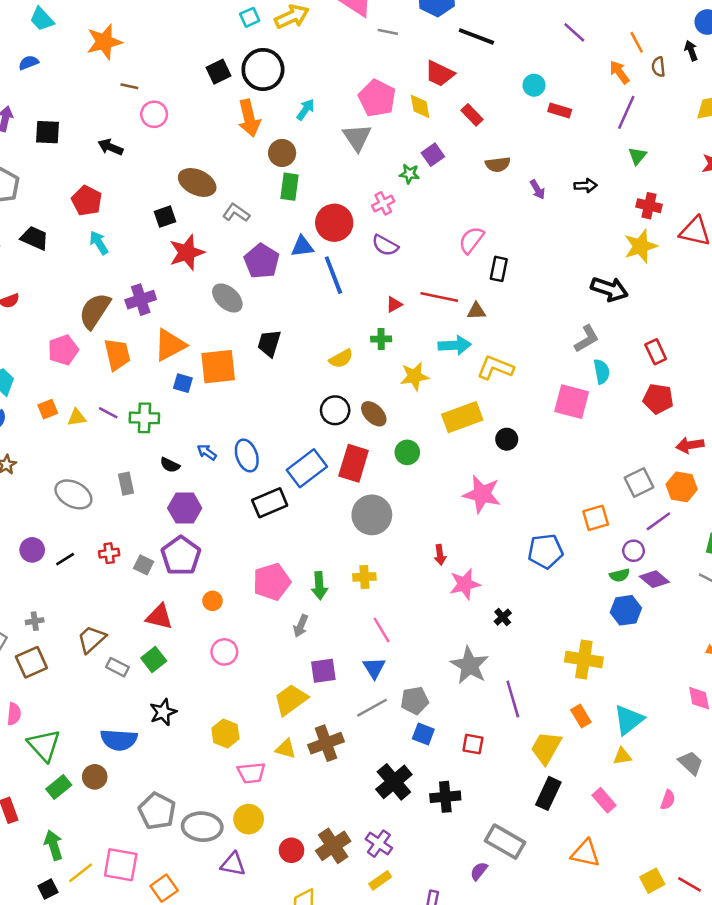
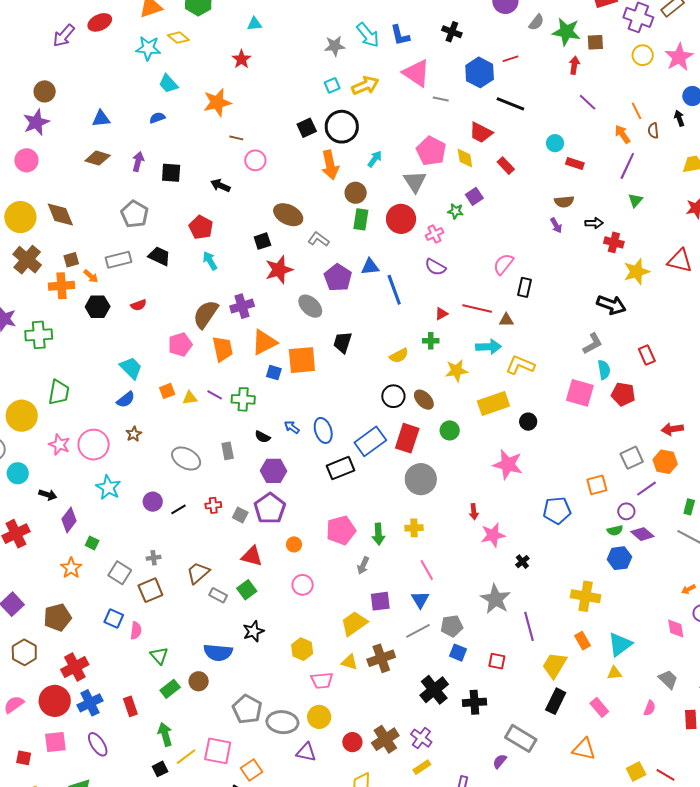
brown semicircle: (498, 164) -> (564, 202), moved
red cross: (649, 206) -> (614, 242), moved
red circle: (334, 223) -> (401, 219), moved
red pentagon: (658, 399) -> (623, 394), moved
green triangle: (44, 745) -> (159, 656), size x0.7

